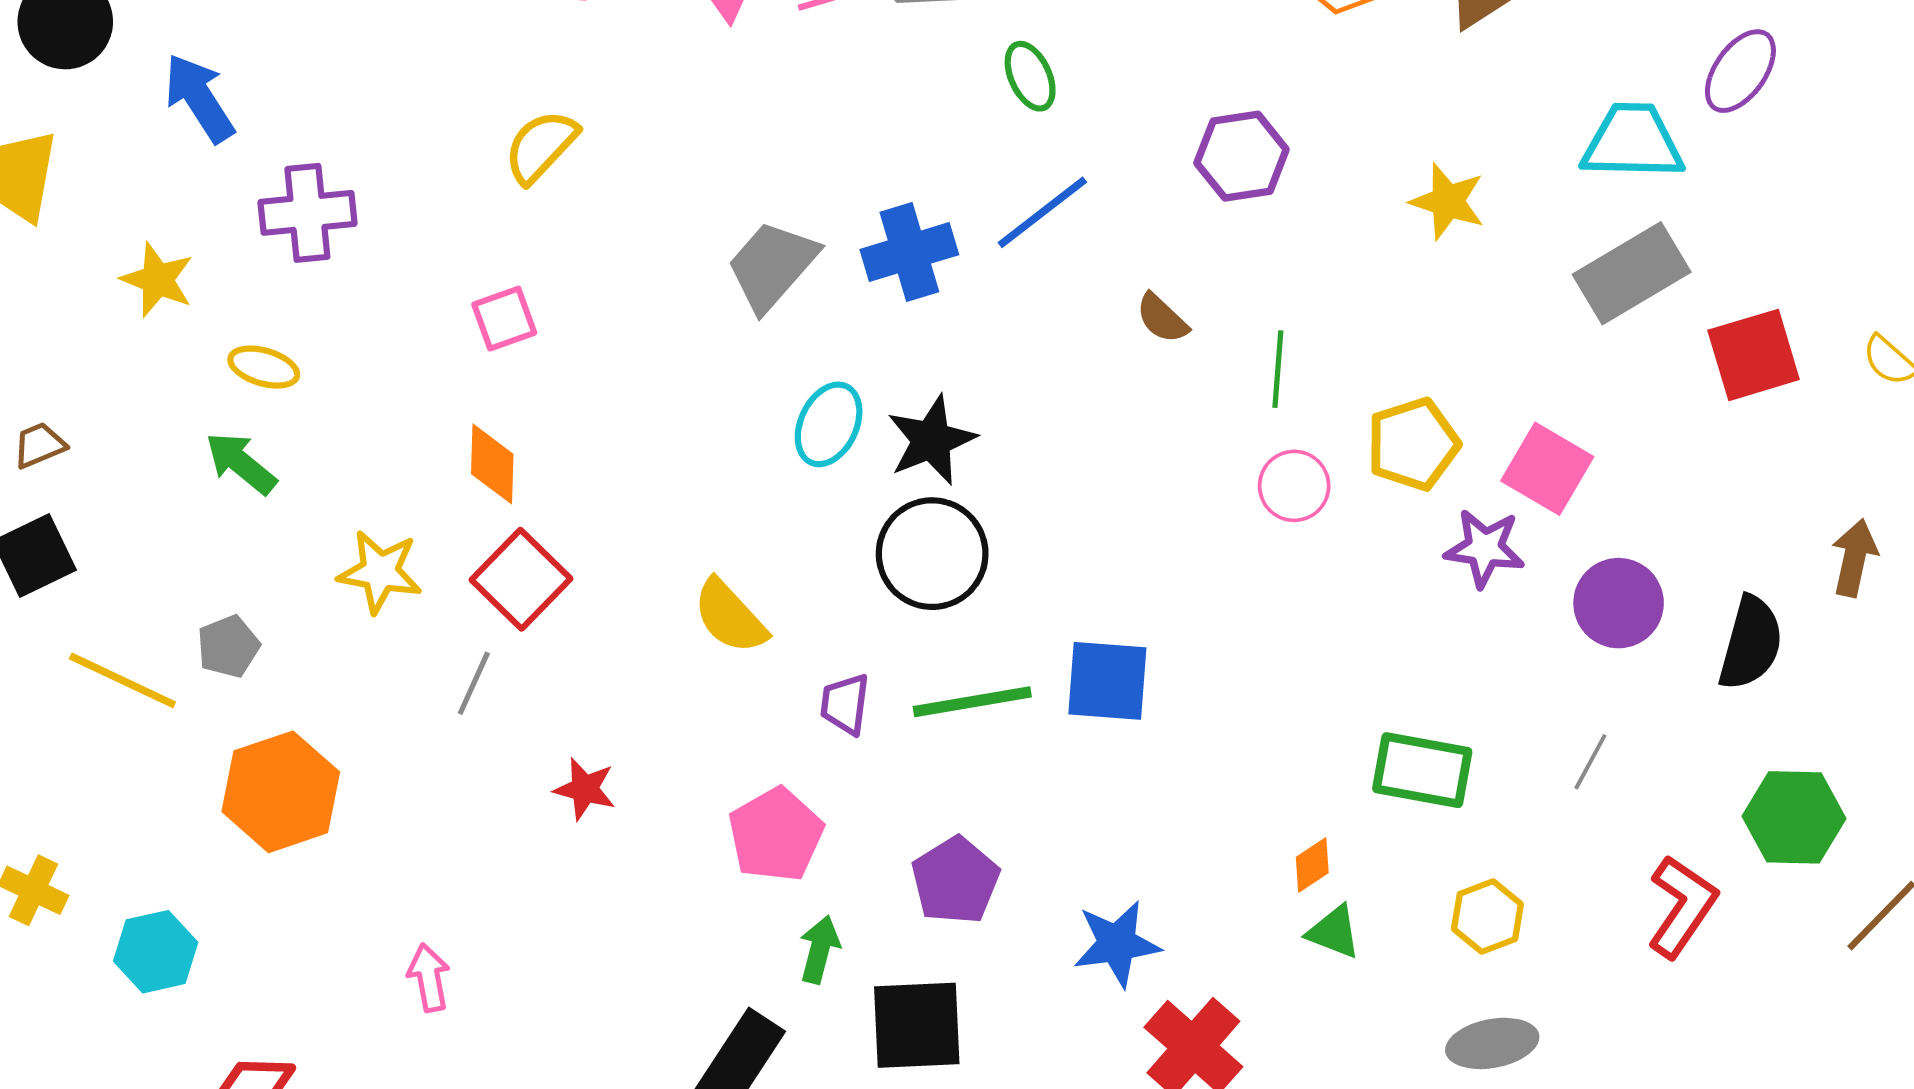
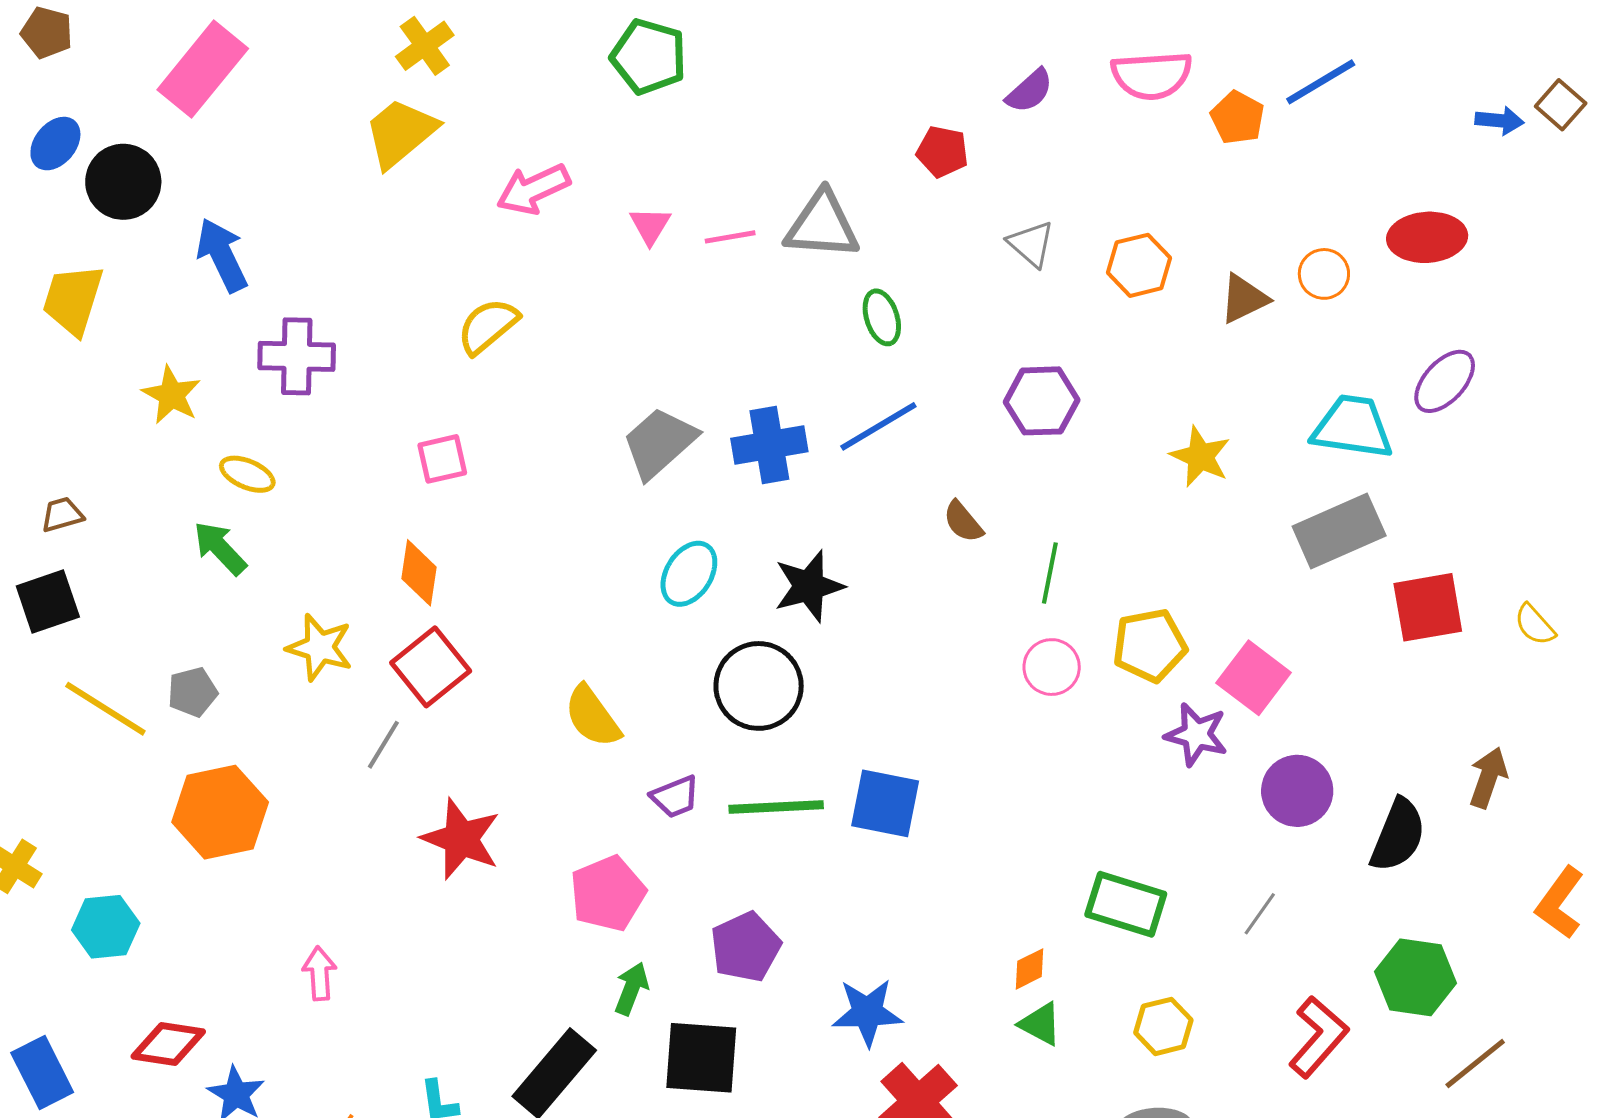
black star: (931, 440) -> (809, 586), moved
purple trapezoid: (845, 704) -> (675, 797), turned -126
red star: (585, 789) -> (461, 839), size x1.6

